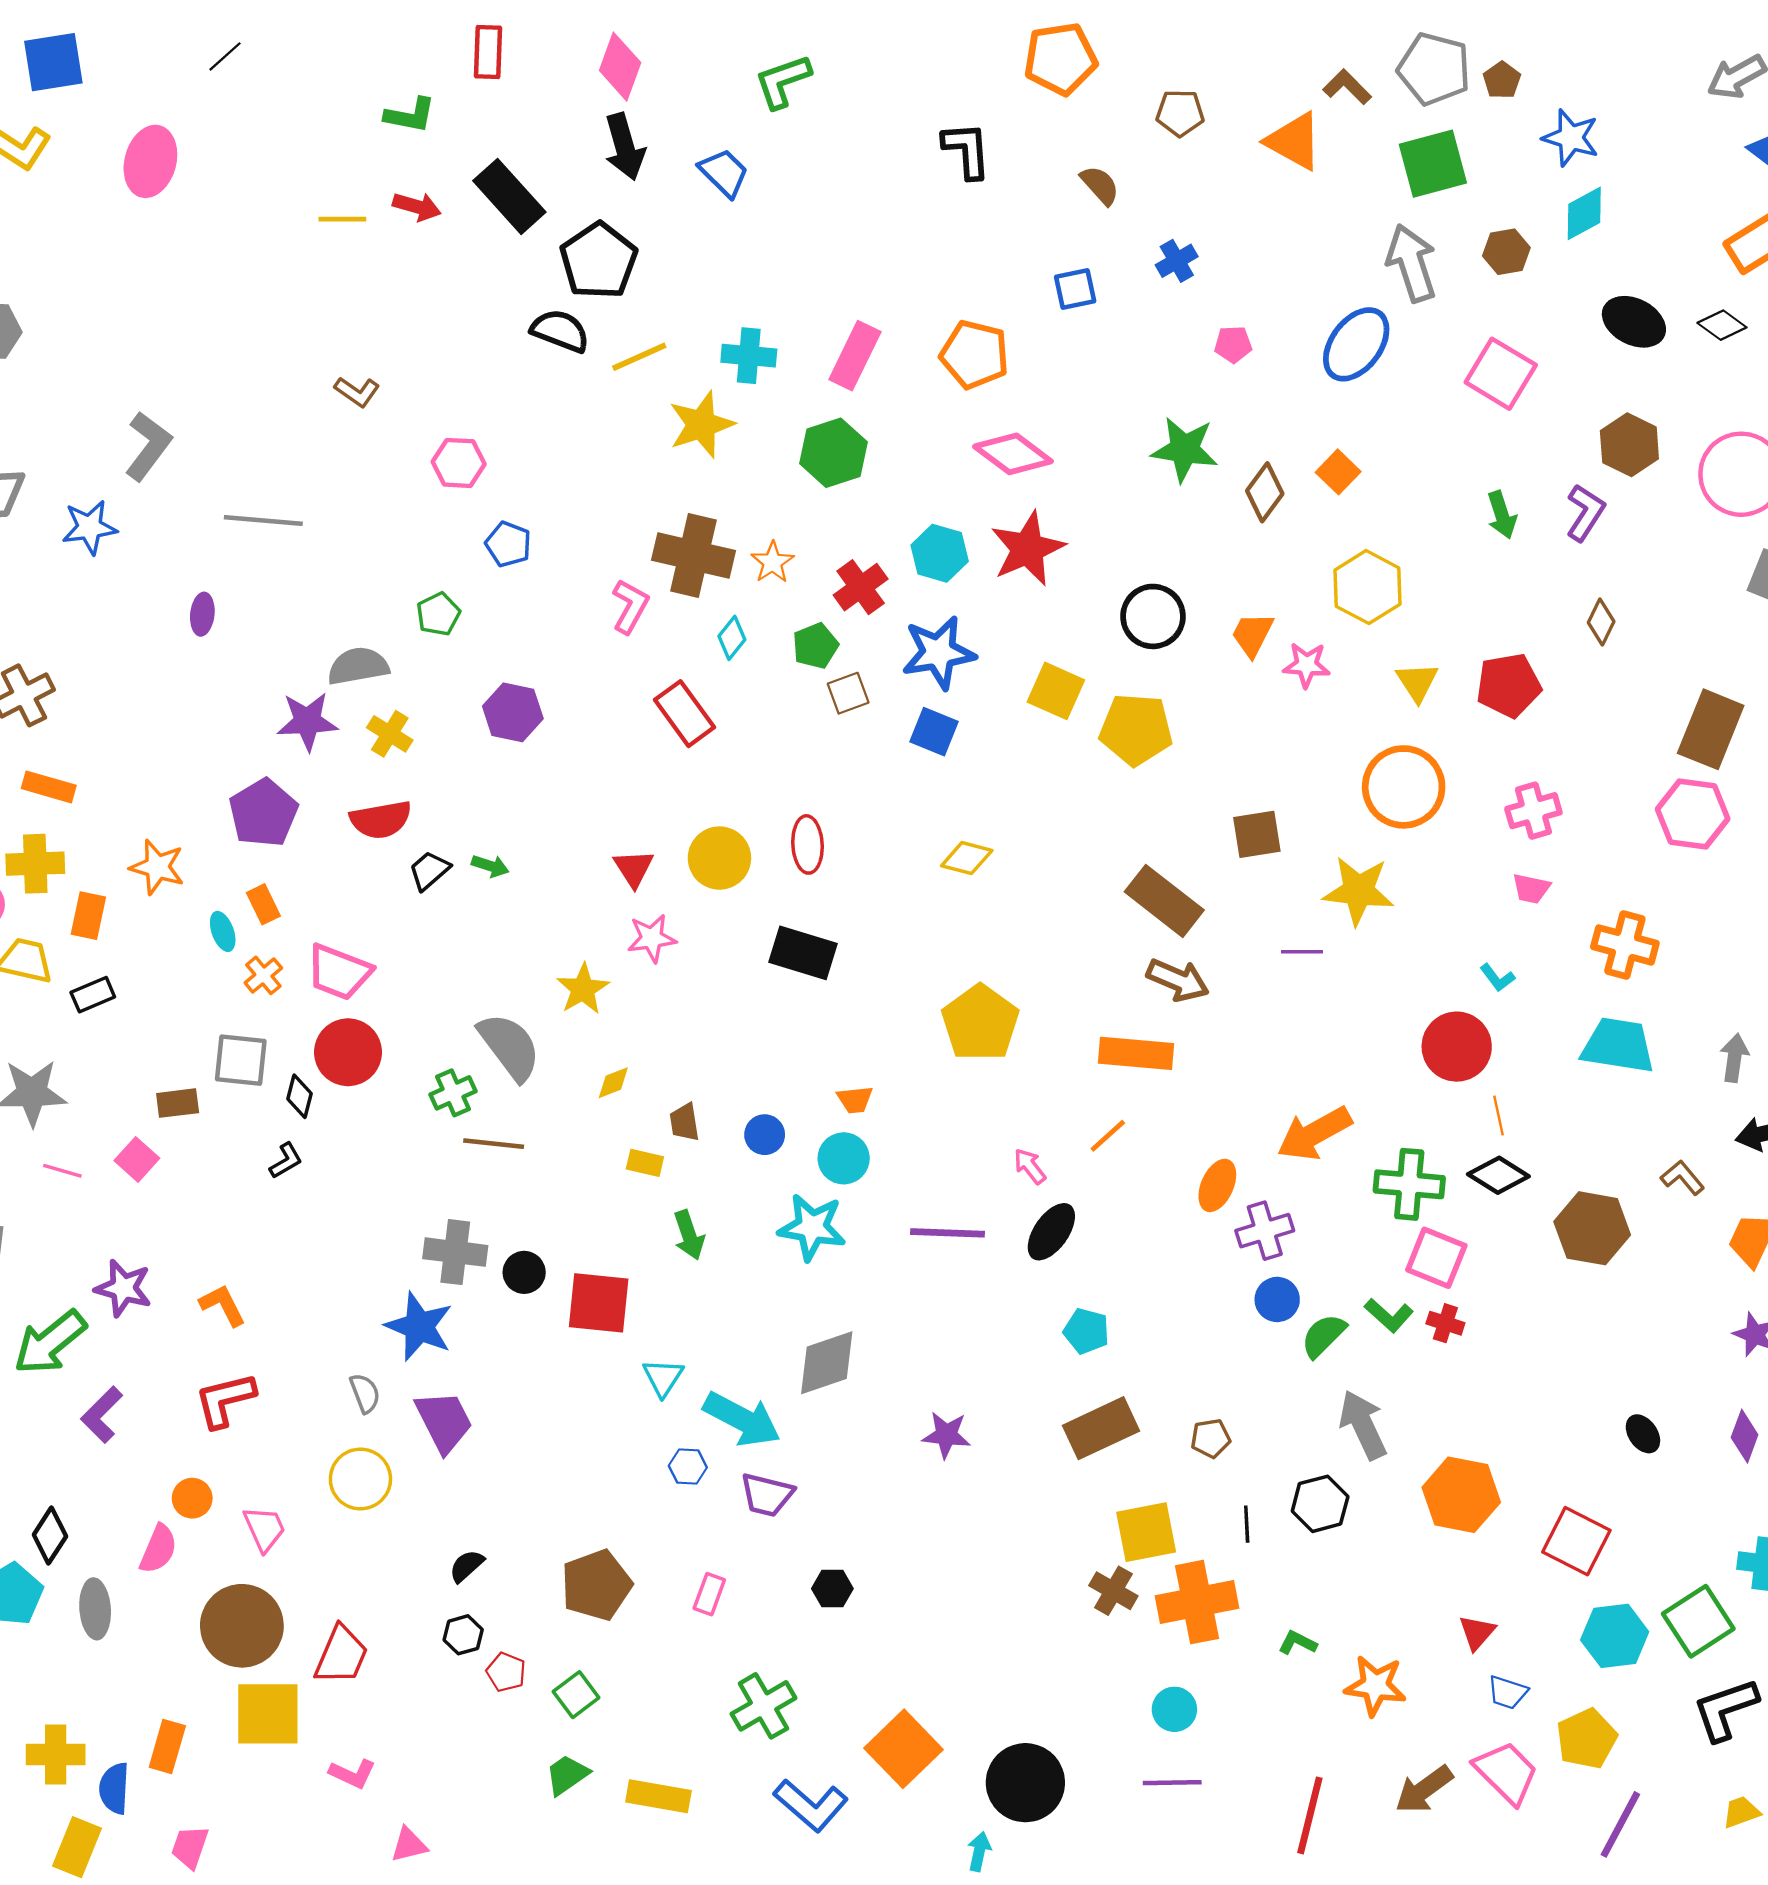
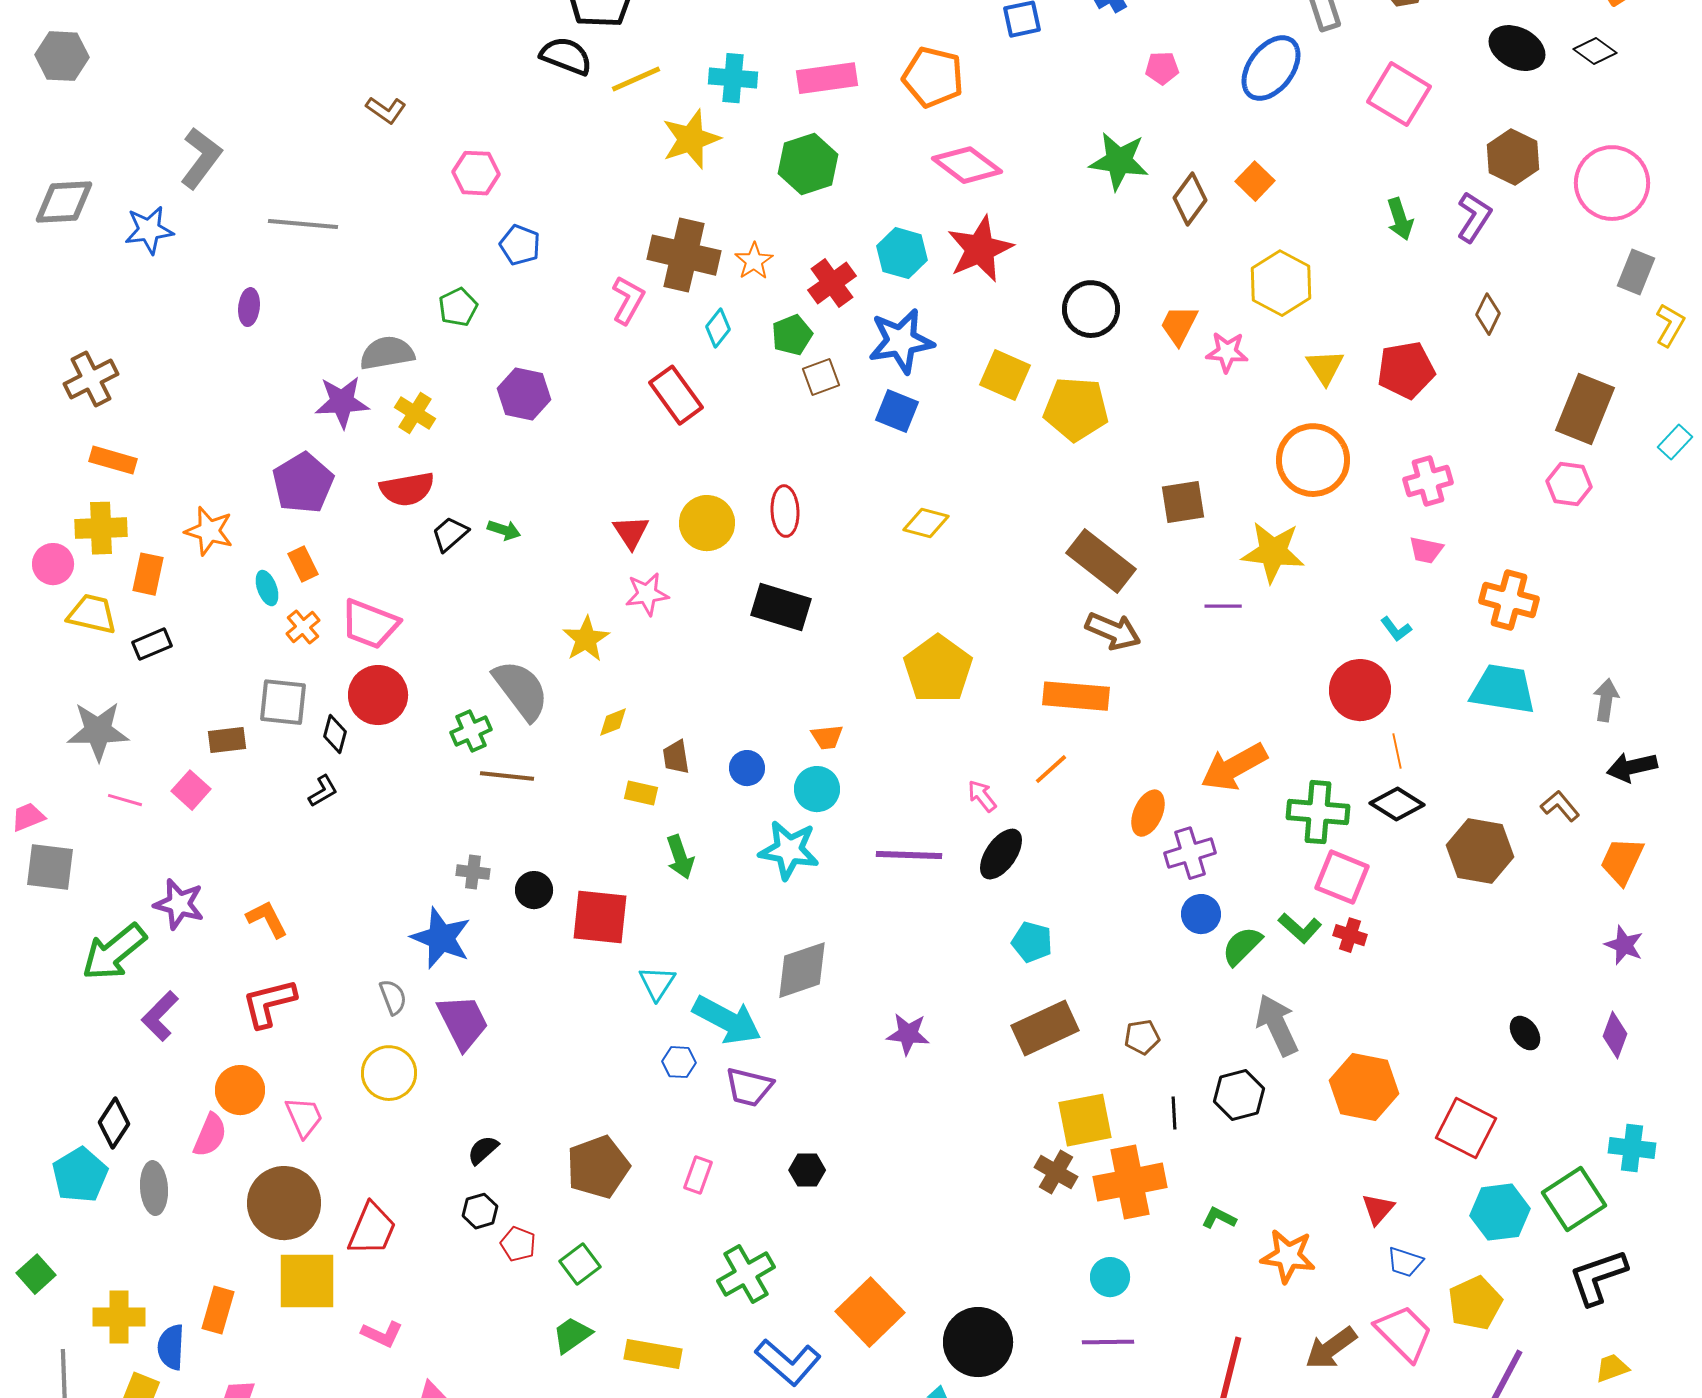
pink rectangle: (855, 356) -> (827, 78), turned 56
pink hexagon: (1693, 814) -> (1569, 484), size x0.7
gray cross: (455, 1252) -> (473, 872), size x0.6
orange circle: (192, 1498) -> (240, 1090), size x1.4

